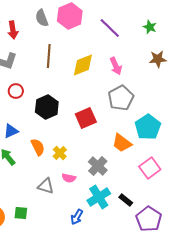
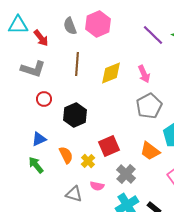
purple line: (110, 28) -> (153, 35), moved
red arrow: (13, 30) -> (41, 38), turned -30
red square: (86, 118) -> (109, 146), moved

